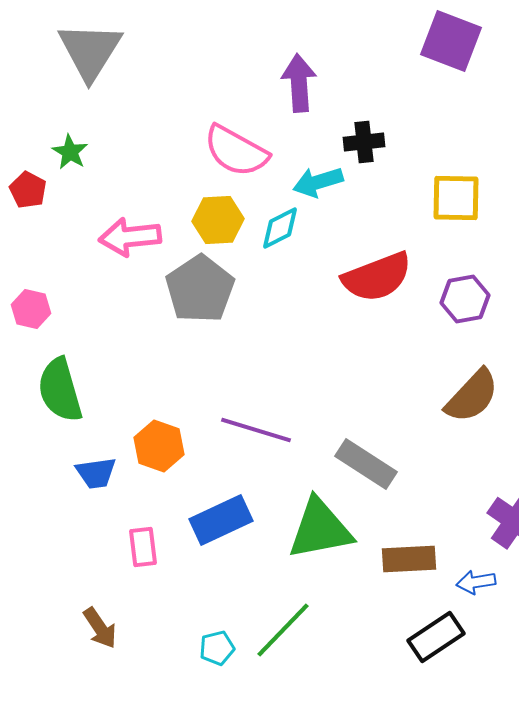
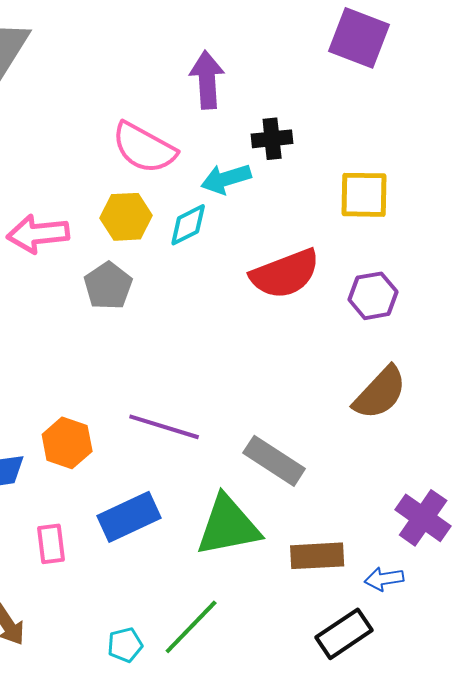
gray pentagon: (200, 289) -> (108, 286), size x0.7

